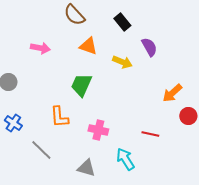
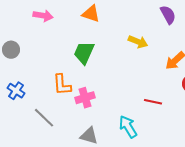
purple semicircle: (149, 47) -> (168, 15), moved
yellow arrow: (122, 62) -> (138, 42), moved
pink cross: (98, 130) -> (85, 98), moved, turned -30

